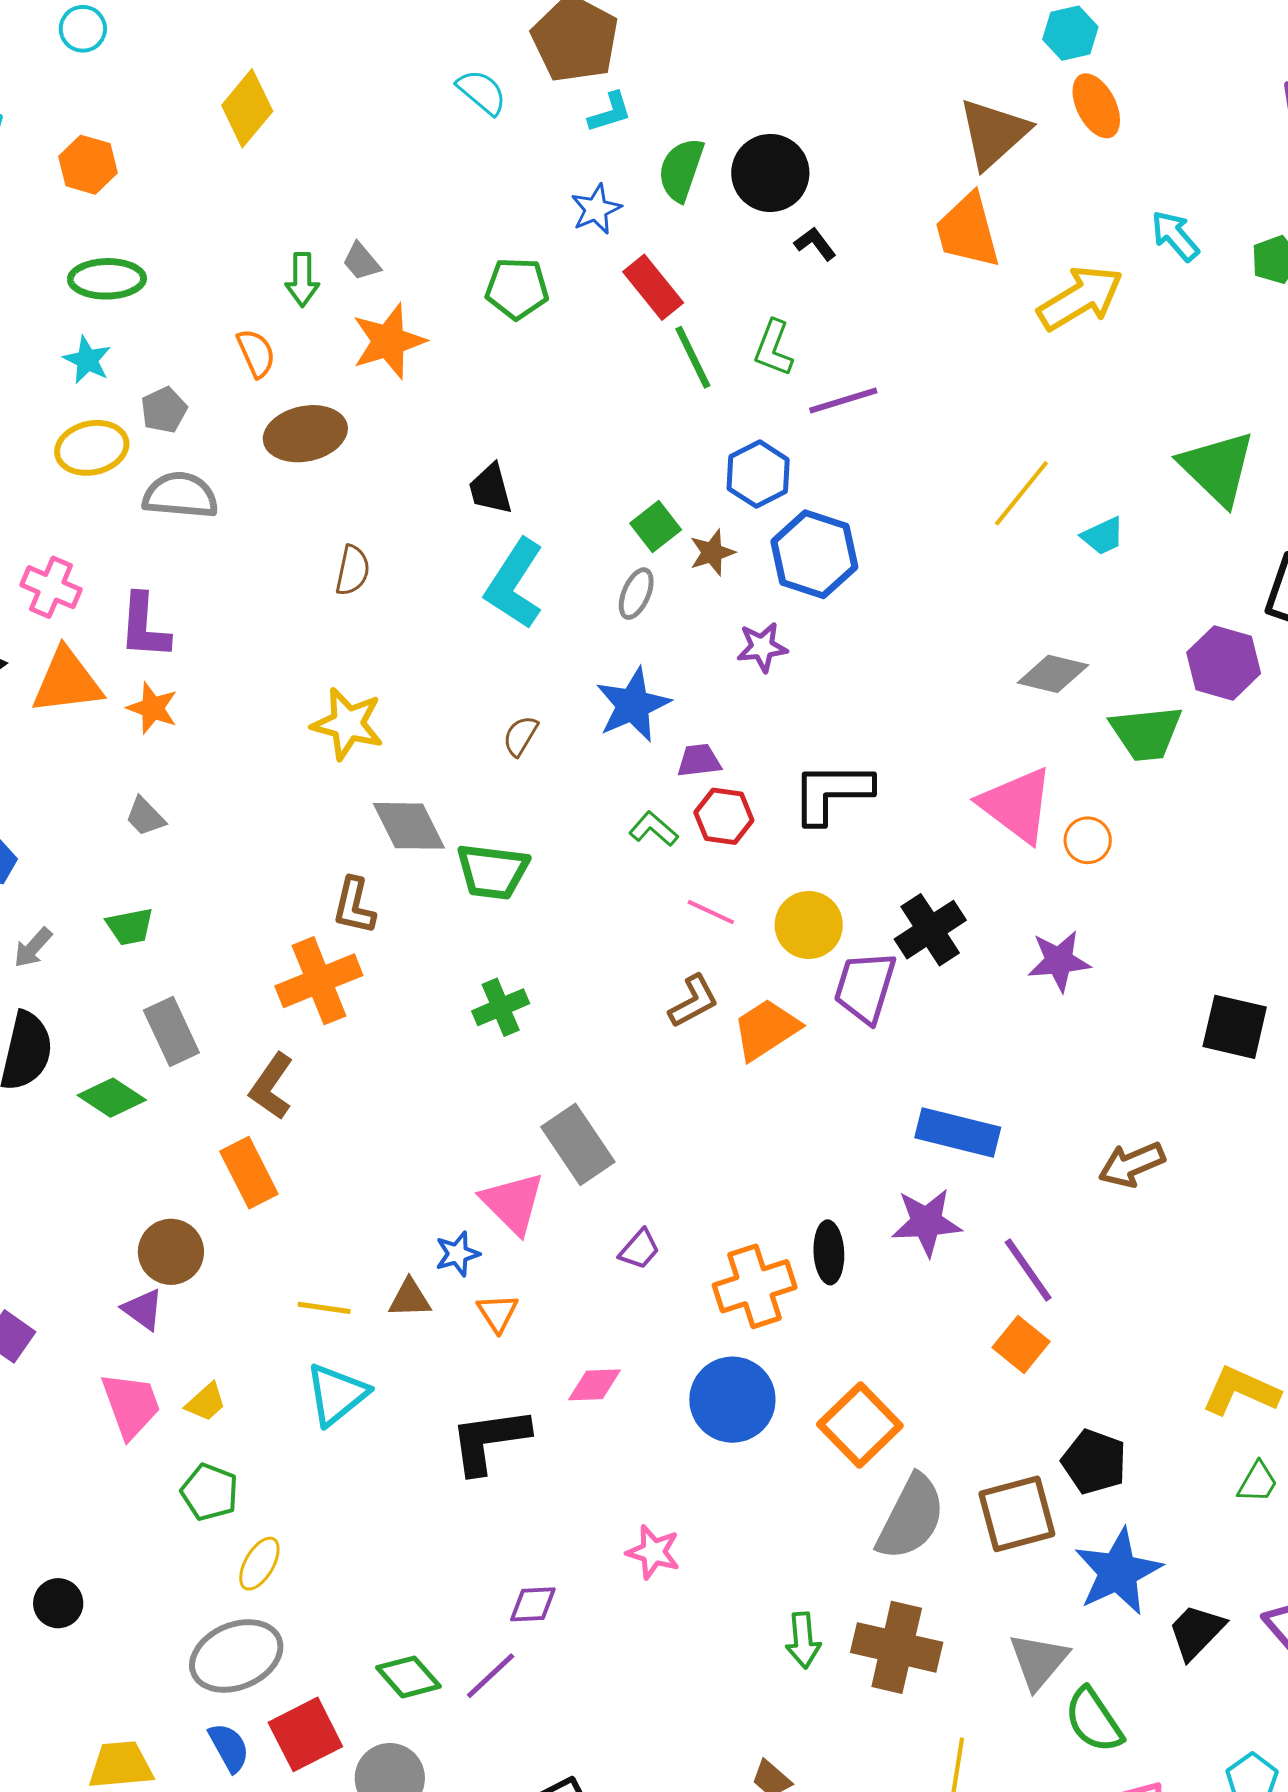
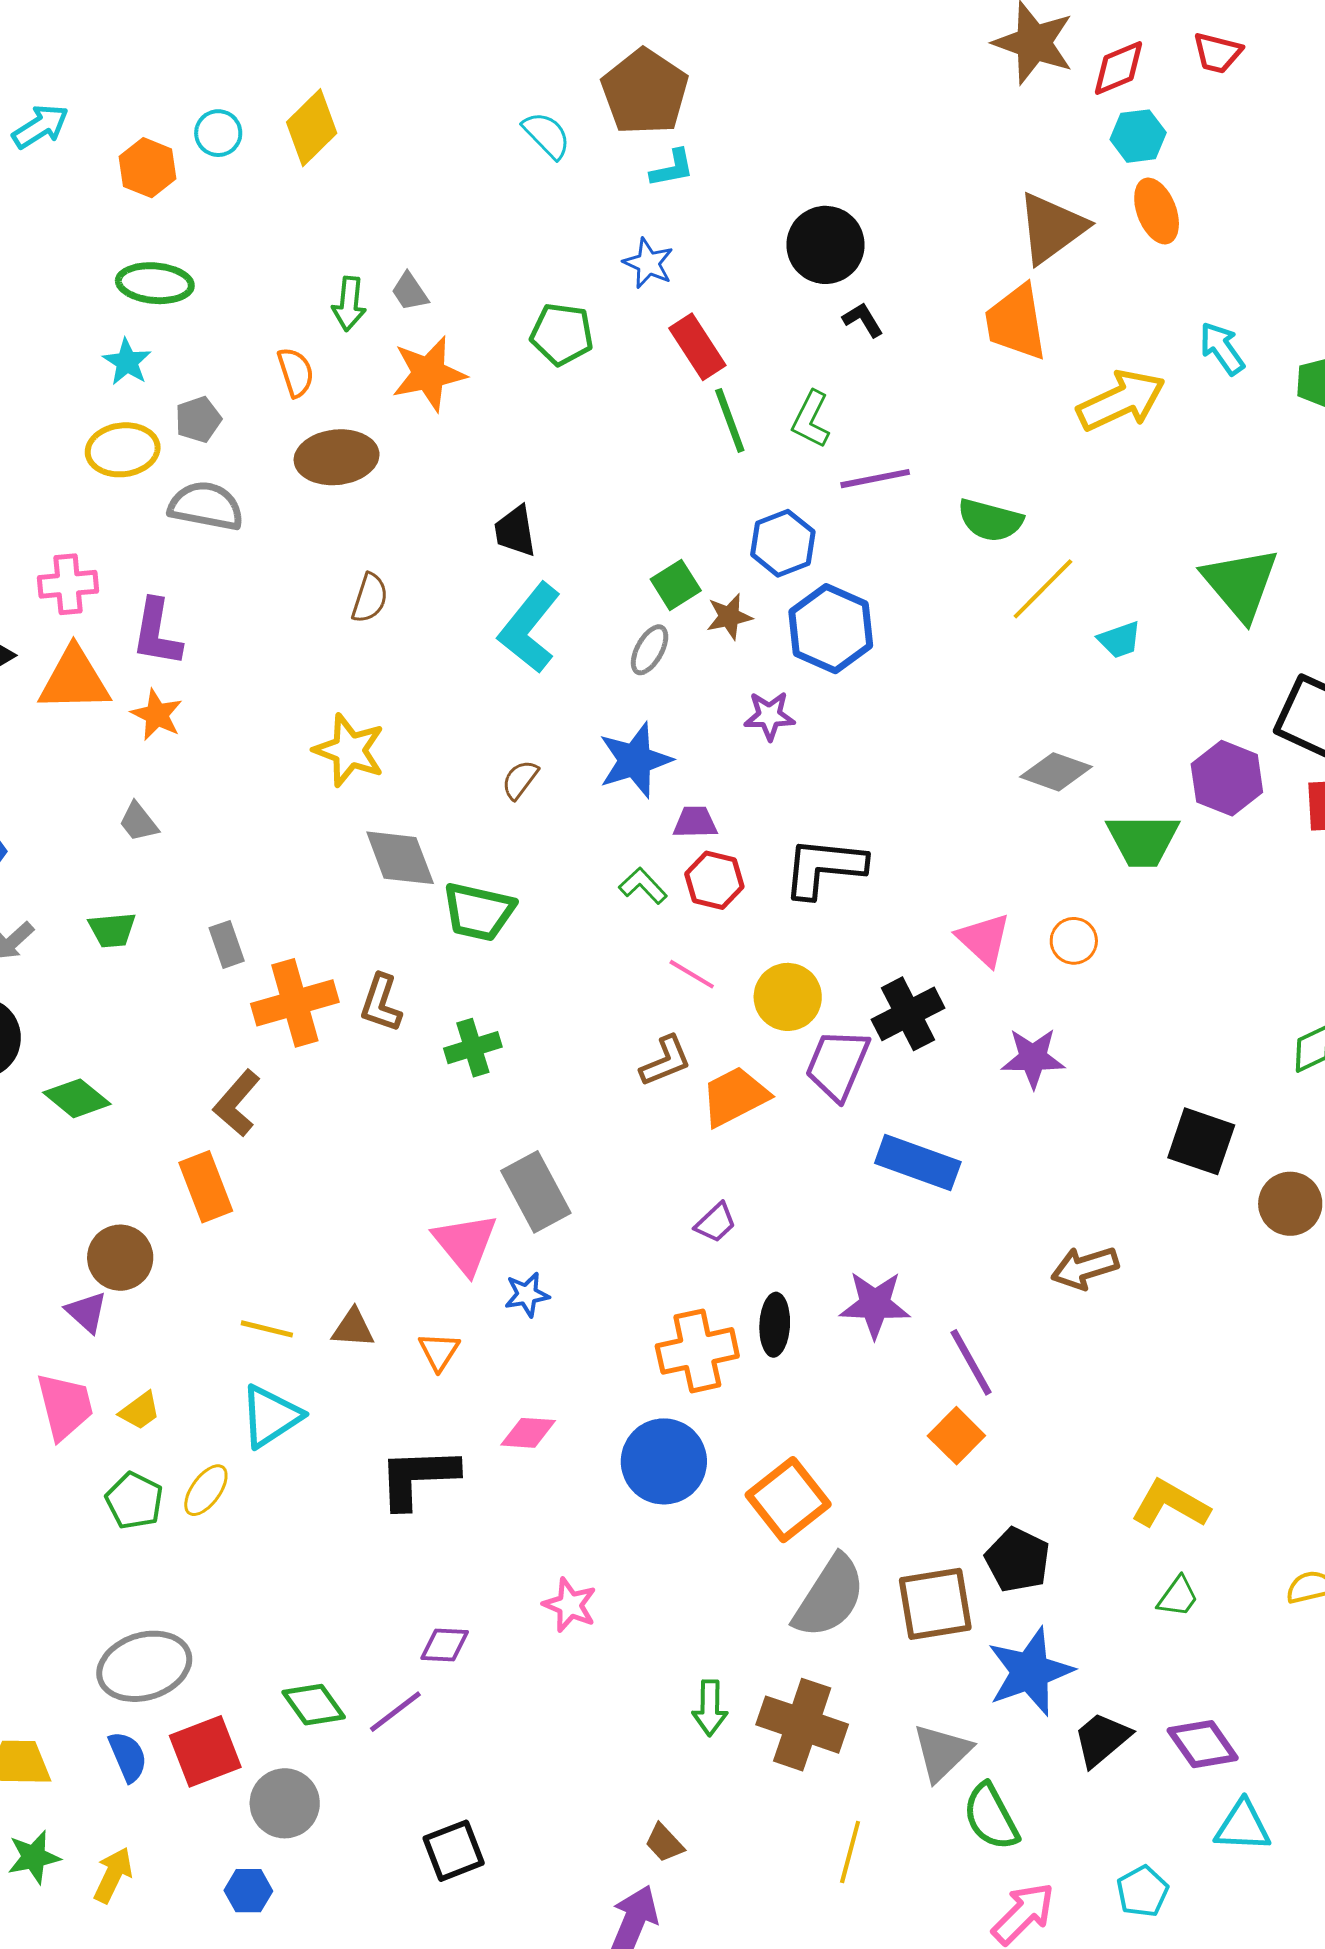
cyan circle: (83, 29) -> (218, 133), moved
green semicircle: (681, 170) -> (990, 520), moved, turned -100
blue star: (596, 209) -> (648, 263), turned -30
pink cross: (51, 587) -> (68, 584), turned -34
pink triangle: (1017, 805) -> (984, 939), moved, size x0.7
brown L-shape: (354, 906) -> (381, 1003), moved
gray rectangle: (171, 1031) -> (227, 944), moved, size x0.7
blue rectangle: (958, 1132) -> (918, 1162), moved
purple trapezoid: (639, 1249) -> (716, 1223), moved
blue star: (457, 1254) -> (527, 1295), moved
yellow ellipse: (259, 1564) -> (206, 1490), moved

